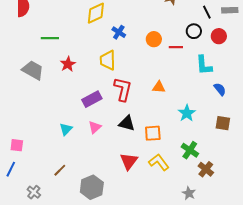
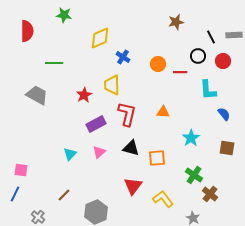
red star: (68, 64) -> (84, 95), moved
yellow L-shape: (159, 162) -> (163, 199), moved

